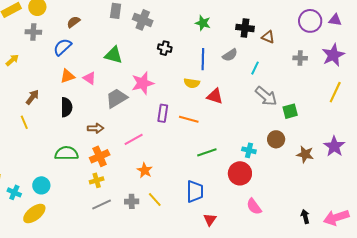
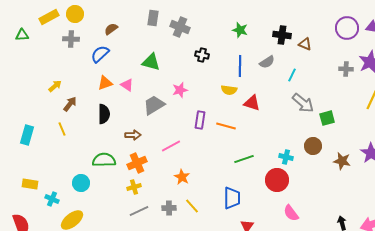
gray cross: (300, 58) -> (346, 69), moved
yellow arrow: (12, 60) -> (55, 86), moved
pink star: (143, 83) -> (180, 90), size x0.7
cyan circle: (41, 185) -> (81, 183), moved

